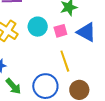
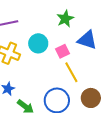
pink square: (60, 31) -> (62, 51), moved

